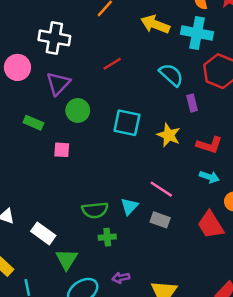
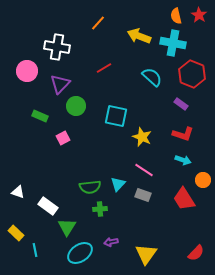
purple rectangle: (192, 103) -> (181, 104), moved, turned -40
yellow star: (169, 135) -> (142, 137), moved
pink square: (62, 150) -> (63, 138), turned -32

